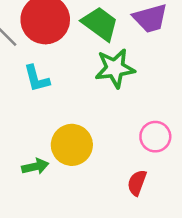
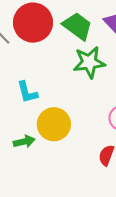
cyan L-shape: (37, 79) -> (27, 92), moved

